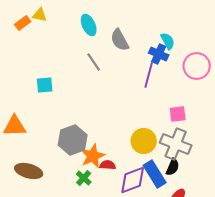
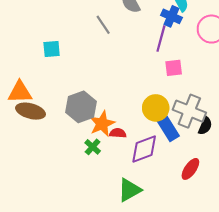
pink square: (178, 114) -> (174, 68), moved
black semicircle: (173, 167) -> (205, 126), moved
brown ellipse: (29, 171) -> (31, 111), moved
blue rectangle: (155, 174) -> (167, 127), moved

